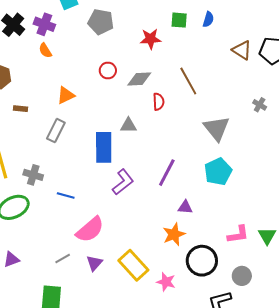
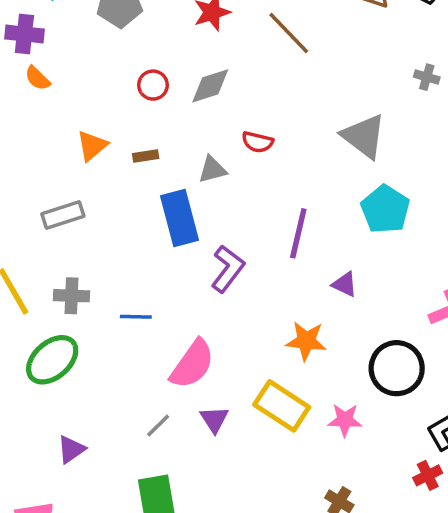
brown line: (188, 81) -> (289, 33), moved
red semicircle: (159, 102) -> (258, 142), moved, turned 120
brown rectangle: (21, 109) -> (146, 156), moved
gray rectangle: (56, 131) -> (63, 215), moved, turned 60
purple triangle: (185, 207) -> (345, 284), turned 35
orange star: (174, 234) -> (306, 341), moved, turned -30

